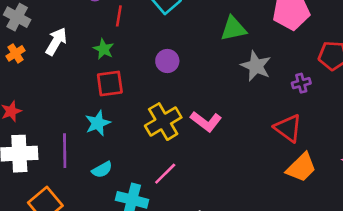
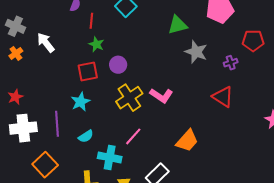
white arrow: (56, 41) -> (46, 43), turned -65
green star: (104, 49) -> (96, 44), moved
purple circle: (167, 61) -> (118, 65), moved
orange trapezoid: (301, 167) -> (187, 141), moved

